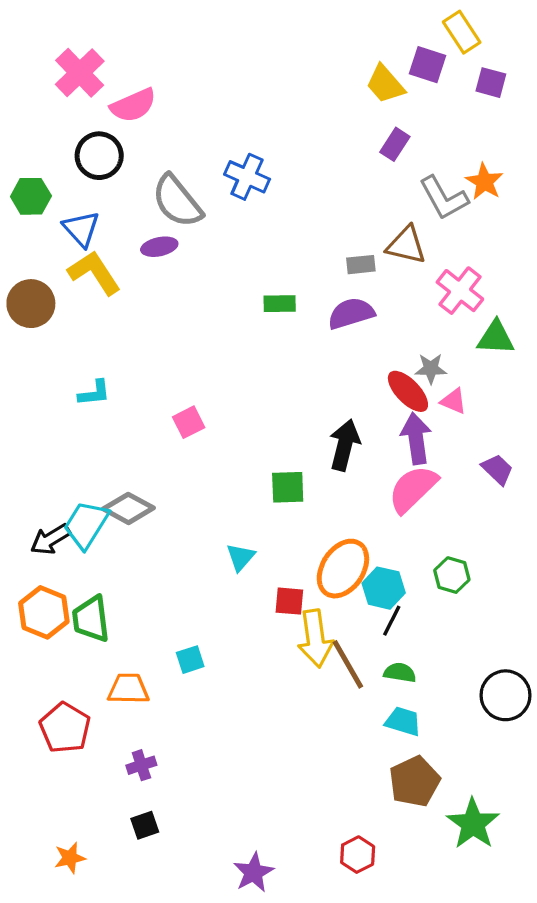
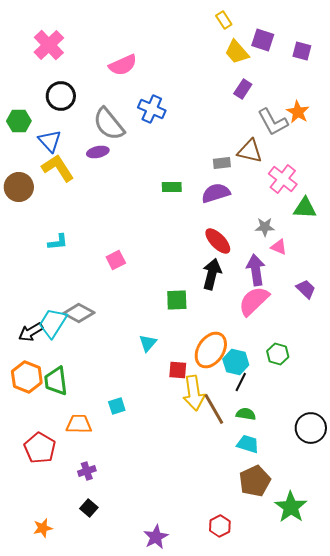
yellow rectangle: (462, 32) -> (224, 20), moved, size x0.7
pink semicircle: (133, 105) -> (123, 65), moved
red ellipse: (408, 391) -> (218, 241), moved
black square: (145, 825) -> (89, 508), turned -30

